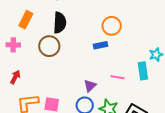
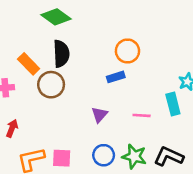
orange rectangle: (26, 20) -> (29, 64), moved, turned -66
purple triangle: (90, 86) -> (99, 115), moved

